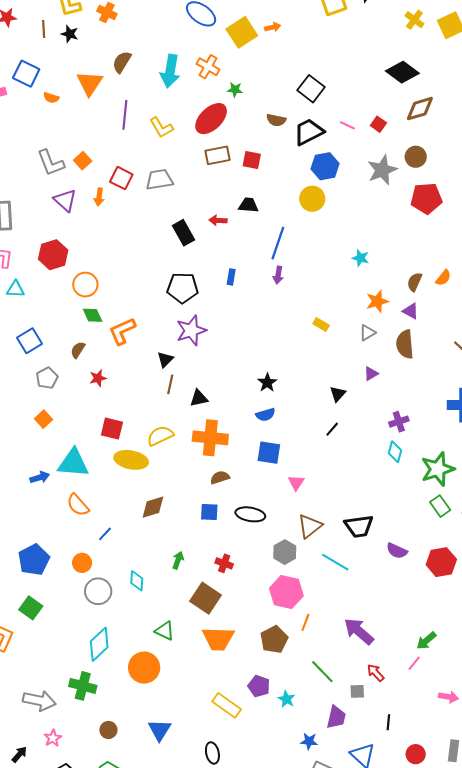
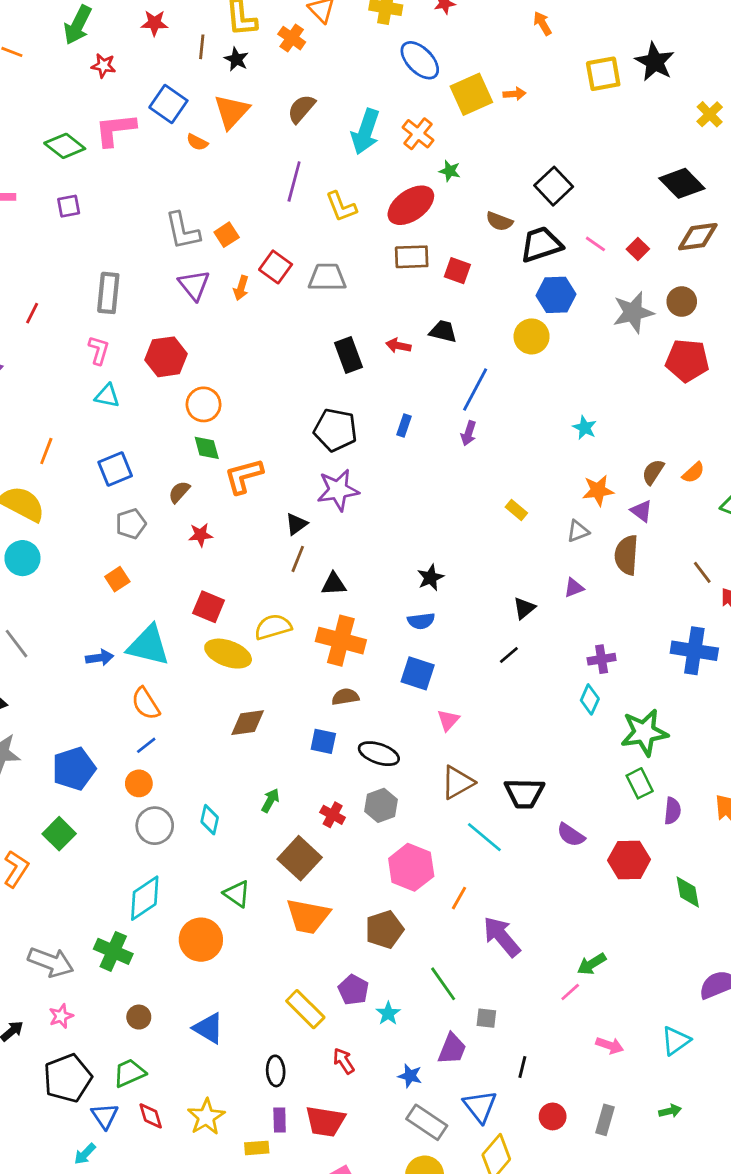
orange triangle: (90, 83) -> (231, 112), moved
blue line: (105, 534) -> (146, 745), moved
gray hexagon: (285, 552) -> (381, 805), moved
orange line: (305, 622) -> (459, 898), moved
red arrow: (375, 673) -> (344, 1061), moved
blue triangle: (160, 730) -> (208, 1028), turned -40

